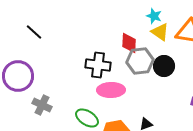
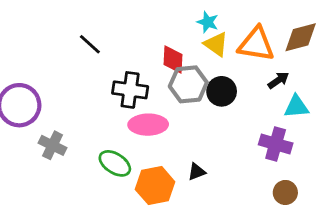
black line: (34, 32) -> (90, 44), moved

